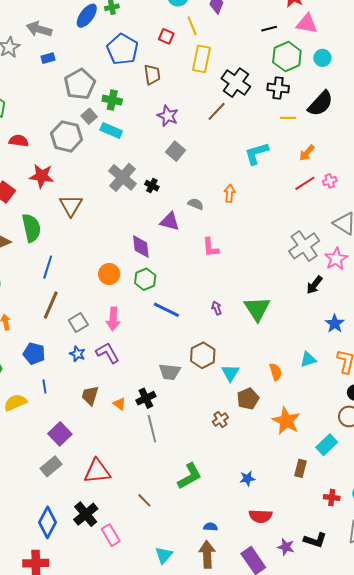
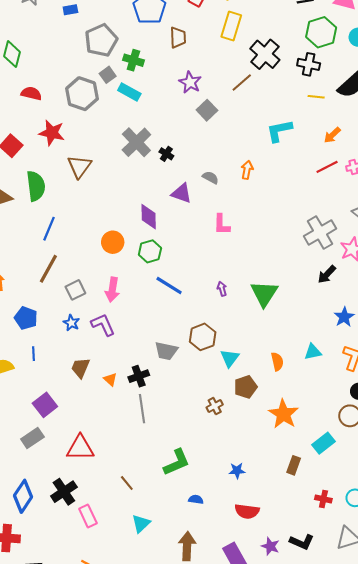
gray square: (175, 151) -> (207, 110), moved
blue semicircle: (210, 527) -> (196, 499), moved
cyan triangle: (164, 555) -> (141, 524), moved

